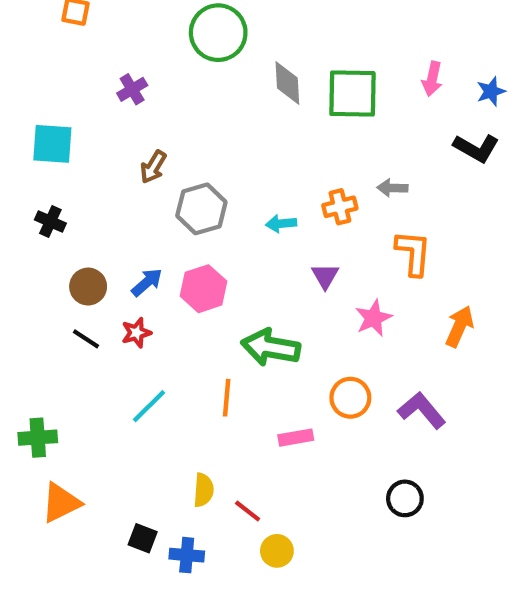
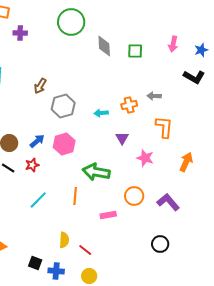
purple cross: (132, 89) -> (20, 33), moved, turned 32
green square: (352, 94) -> (135, 51), size x0.6
pink star: (373, 318) -> (145, 158), turned -30
yellow circle: (277, 551) -> (89, 276), moved

